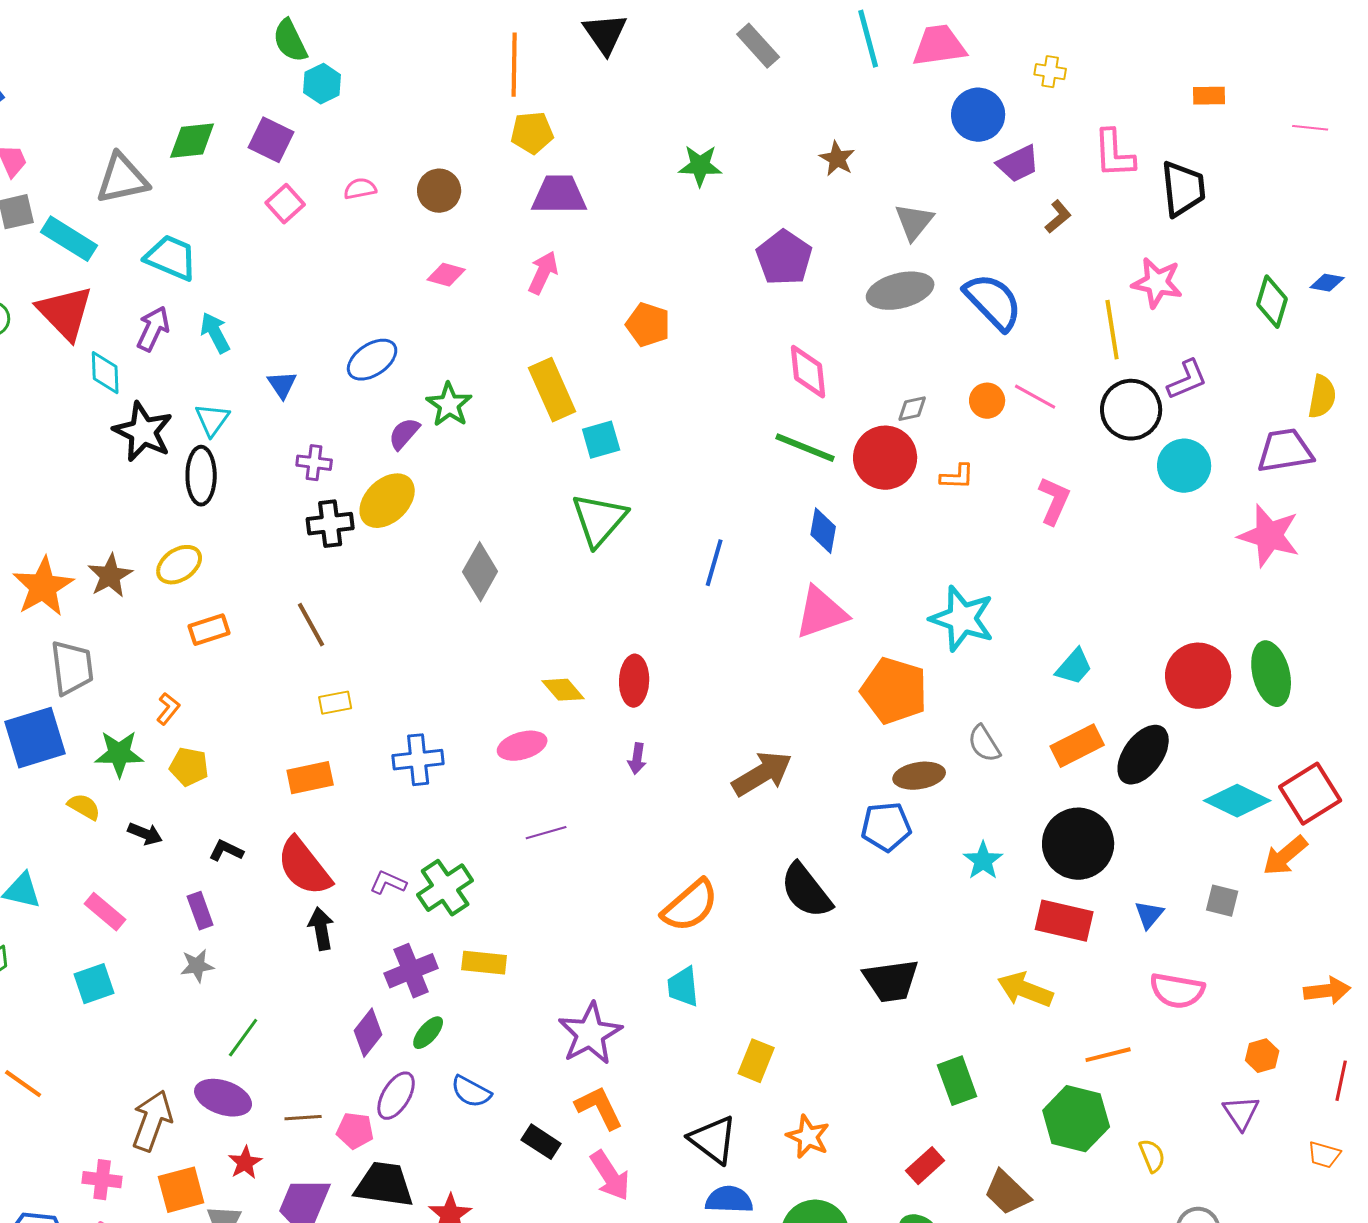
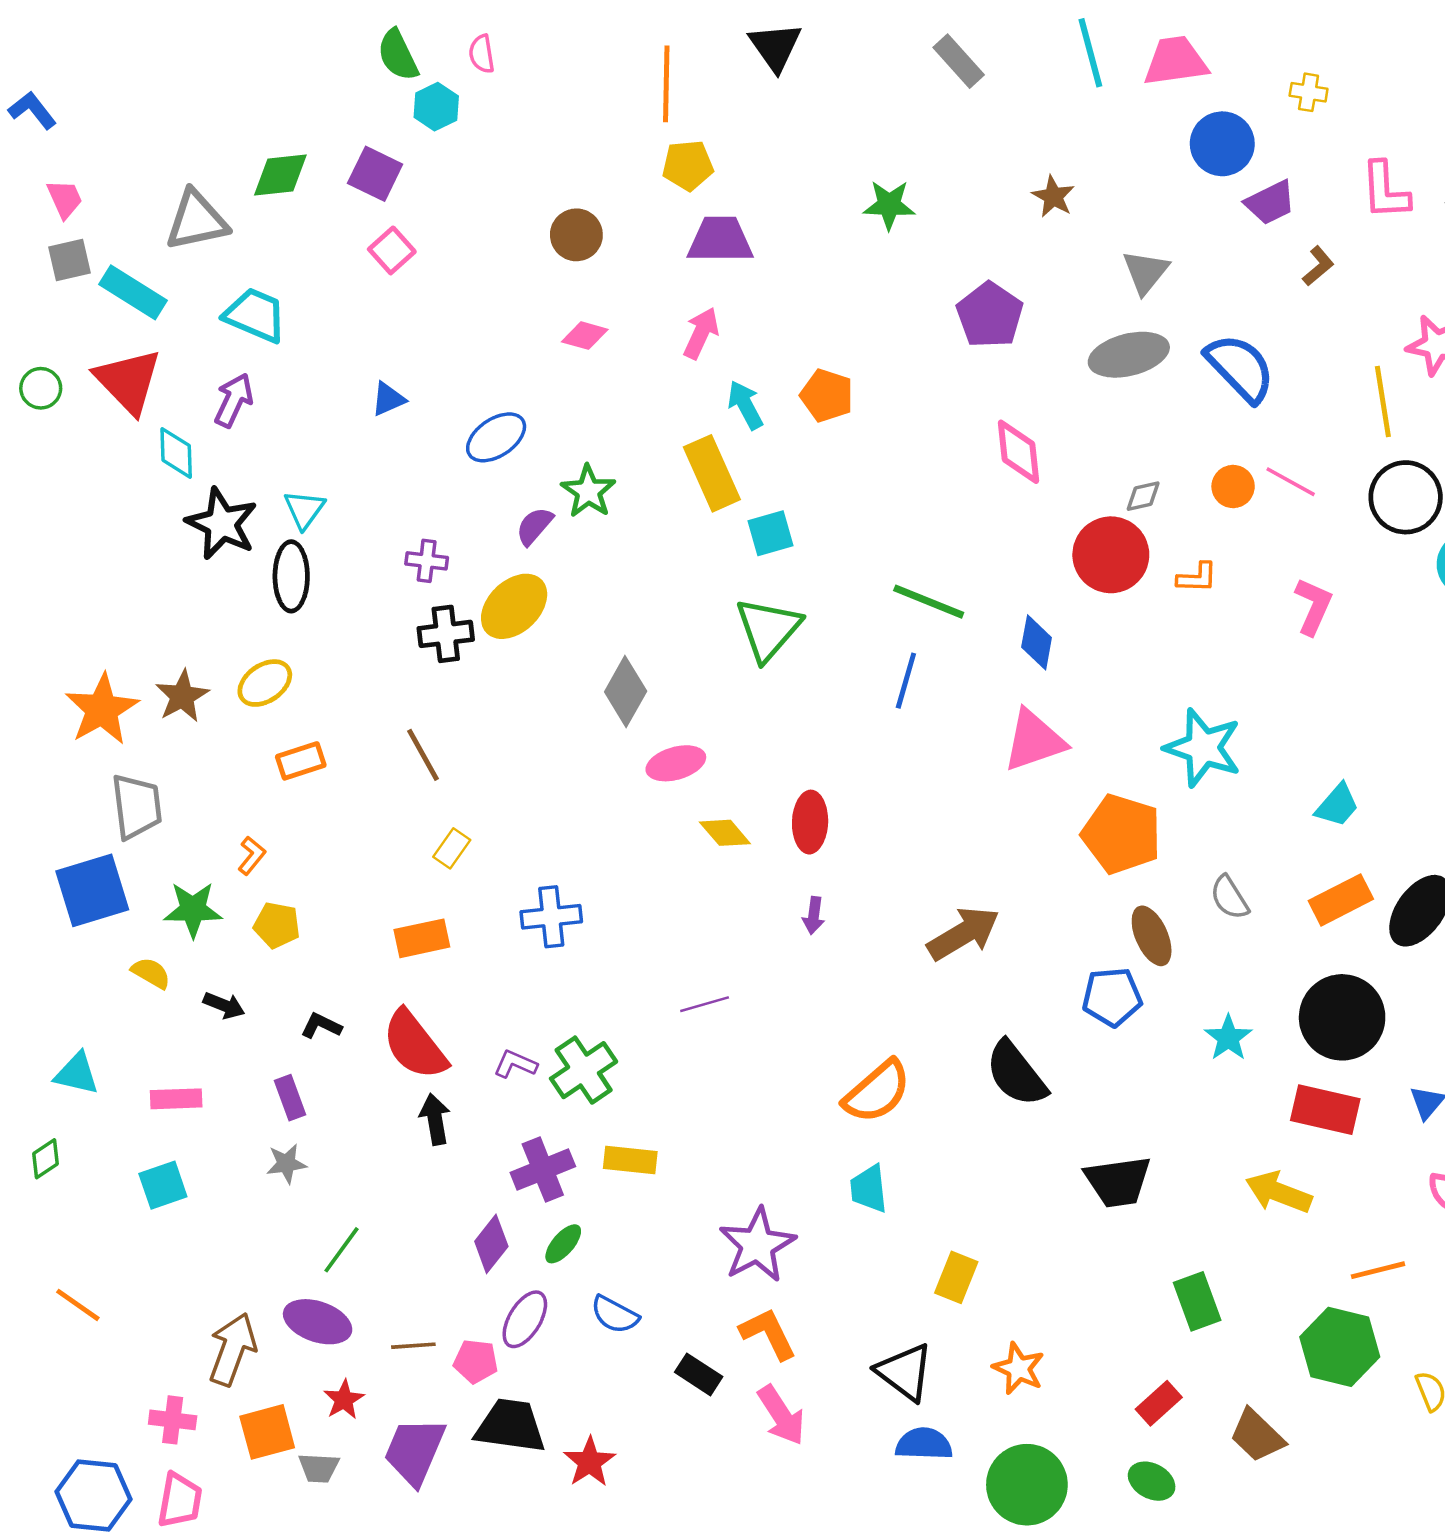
pink semicircle: (360, 189) -> (482, 54), moved, turned -88
cyan arrow: (215, 333) -> (745, 405), moved
blue triangle: (282, 385) -> (388, 399), moved, turned 40
green line: (805, 448) -> (929, 602), moved
yellow rectangle: (335, 703) -> (452, 848), turned -44
pink ellipse: (522, 746) -> (676, 763), moved
brown ellipse: (919, 776) -> (1152, 936), turned 75
pink rectangle: (105, 912) -> (176, 1099), turned -42

